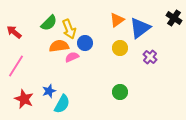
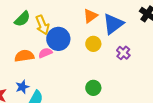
blue circle: (85, 43) -> (58, 39), size x1.5
orange semicircle: (59, 46) -> (24, 56), moved

